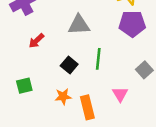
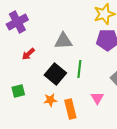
black square: (69, 65) -> (55, 74), size x1.5

